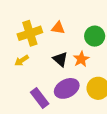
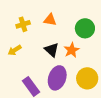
yellow cross: (30, 33) -> (23, 24), size x0.6
purple ellipse: (67, 88) -> (57, 78), turned -45

